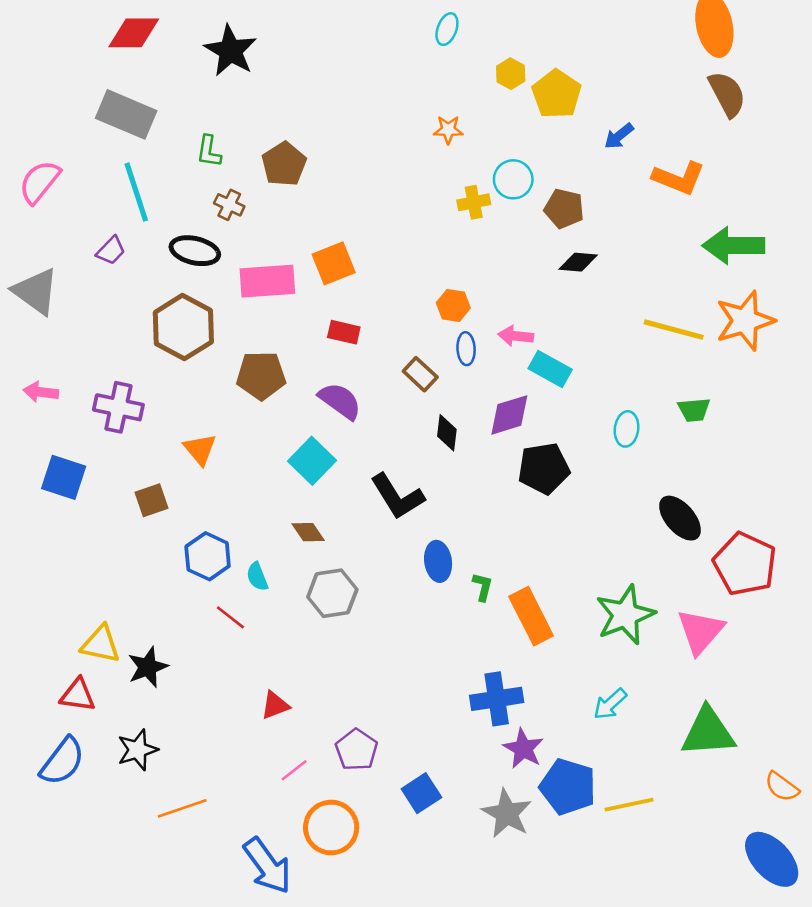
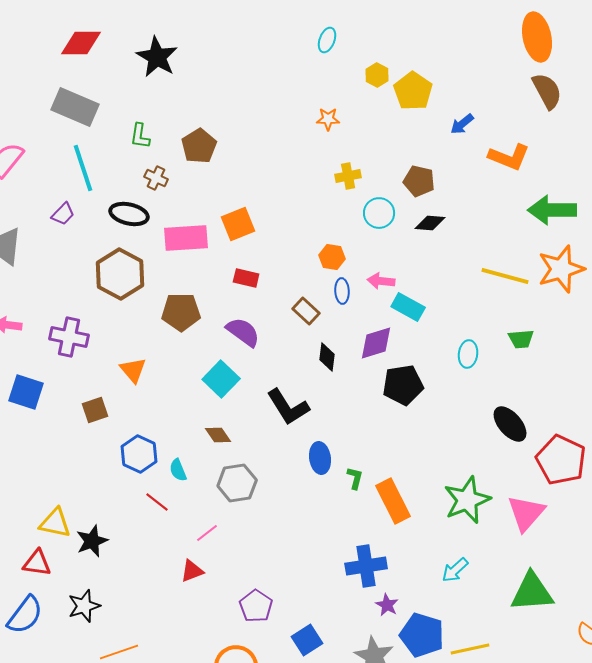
cyan circle: (513, 179) -> (379, 213), moved
purple star: (523, 749) -> (387, 605), size x0.7
pink line: (294, 770) -> (207, 533), moved

